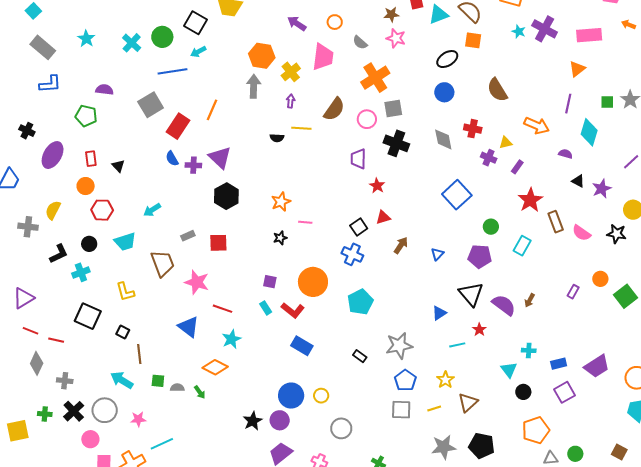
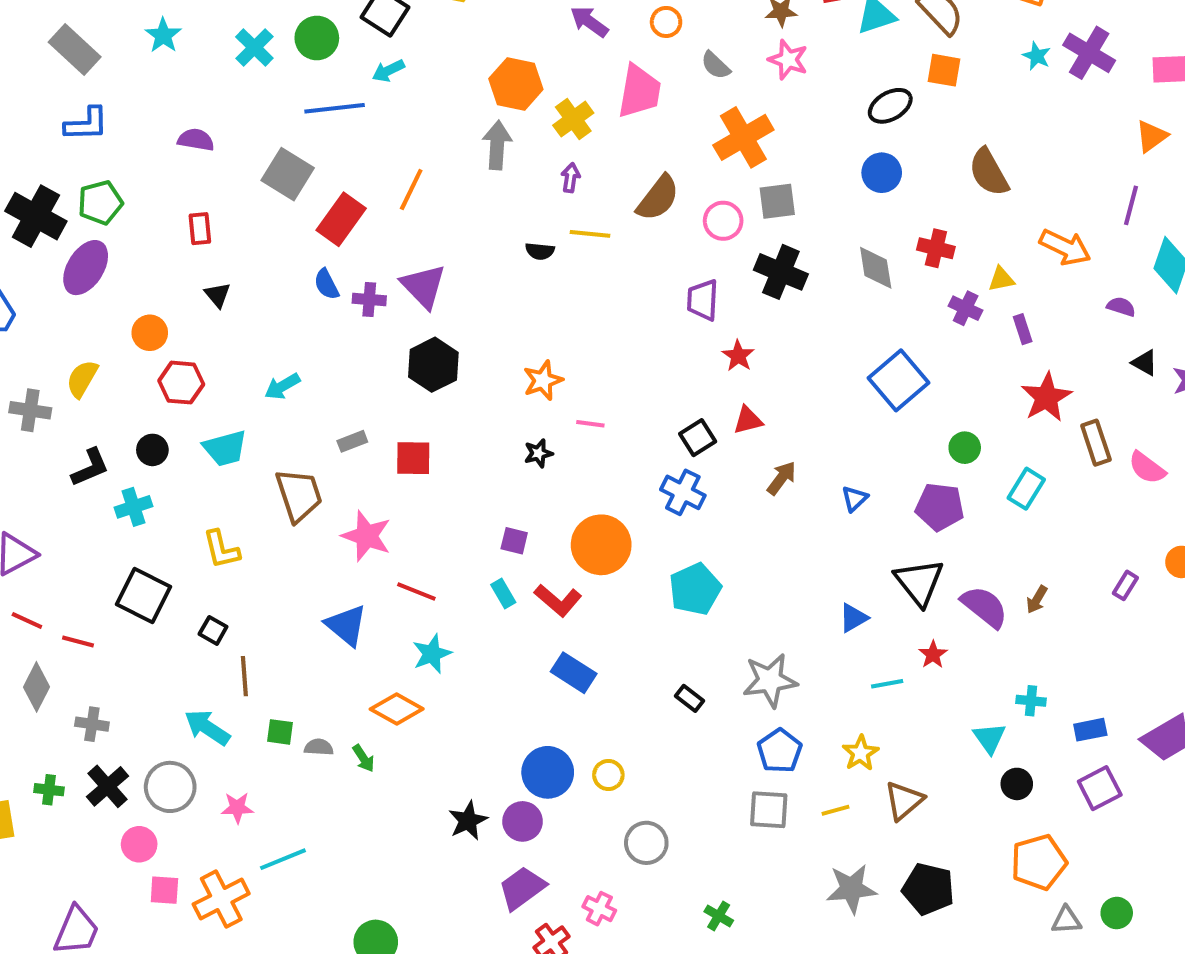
gray square: (151, 105) -> (288, 174), turned -30
green pentagon: (86, 116) -> (100, 203), moved, turned -30
black cross: (27, 131) -> (36, 216), size x1.8
red rectangle: (91, 159) -> (200, 229), moved
purple rectangle: (517, 167) -> (1023, 329), turned -56

